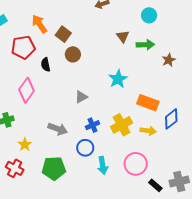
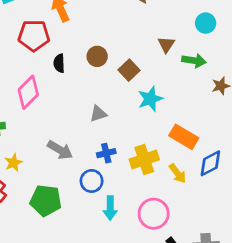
brown square: (63, 34) -> (129, 70), moved
yellow arrow: (148, 131) -> (178, 173), turned 35

